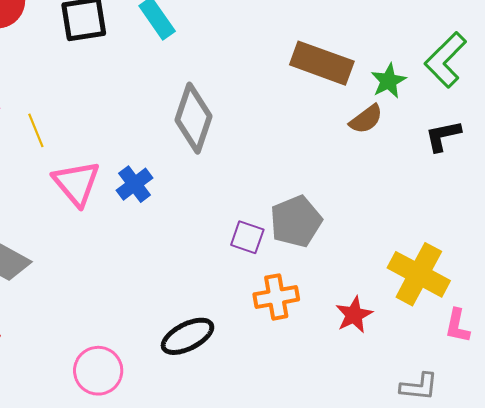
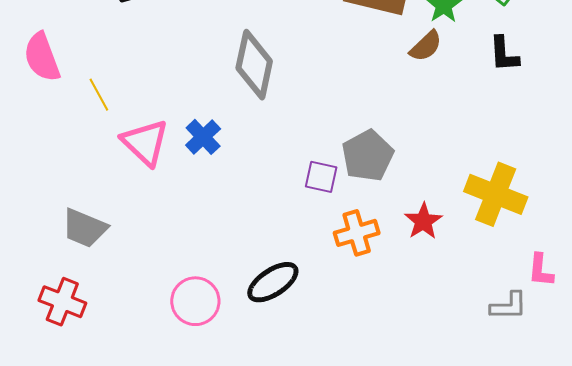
black L-shape: (443, 136) -> (504, 54), turned -75
red star: (354, 315) -> (423, 221), moved
pink L-shape: (457, 326) -> (541, 270), moved
pink circle: (98, 371) -> (195, 301), moved

